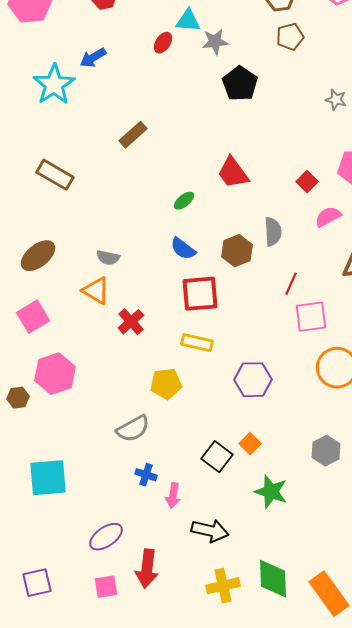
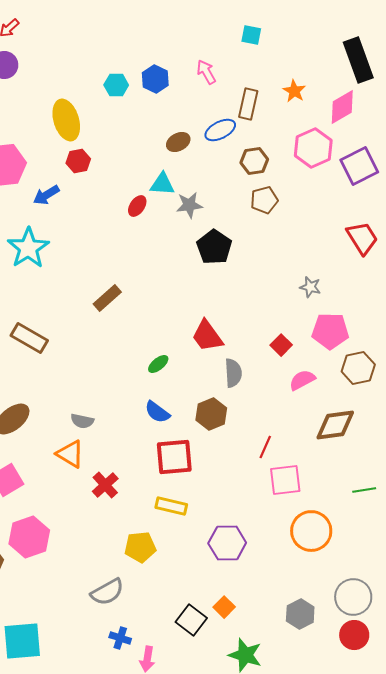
blue arrow: (93, 58) -> (46, 195), moved
gray star: (336, 100) -> (310, 287), moved
gray semicircle: (273, 232) -> (233, 373), moved

